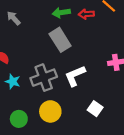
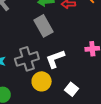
yellow circle: (50, 111) -> (42, 81), moved

